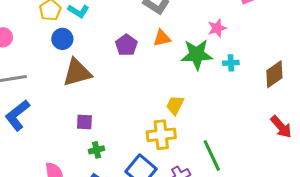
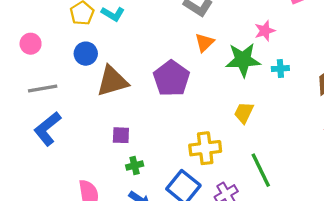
orange triangle: (162, 38) -> (205, 42), turned -30
blue circle: (62, 39) -> (86, 54), moved
purple pentagon: (126, 45) -> (171, 78), moved, size x1.5
yellow trapezoid: (175, 105) -> (244, 113), moved

